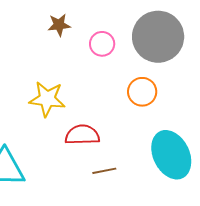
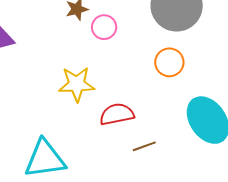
pink circle: (102, 44) -> (104, 27), moved

